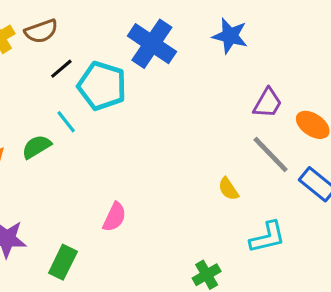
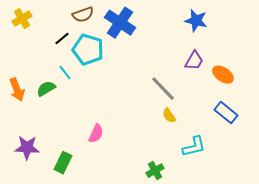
brown semicircle: (41, 31) -> (83, 15), moved
blue star: (230, 36) -> (196, 21), moved
gray line: (271, 155) -> (163, 89), moved

